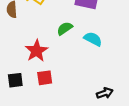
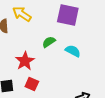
red square: (45, 78) -> (32, 84), turned 32

